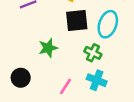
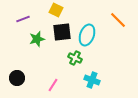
green star: (48, 48) -> (37, 39), moved
cyan cross: (97, 80) -> (92, 80), moved

